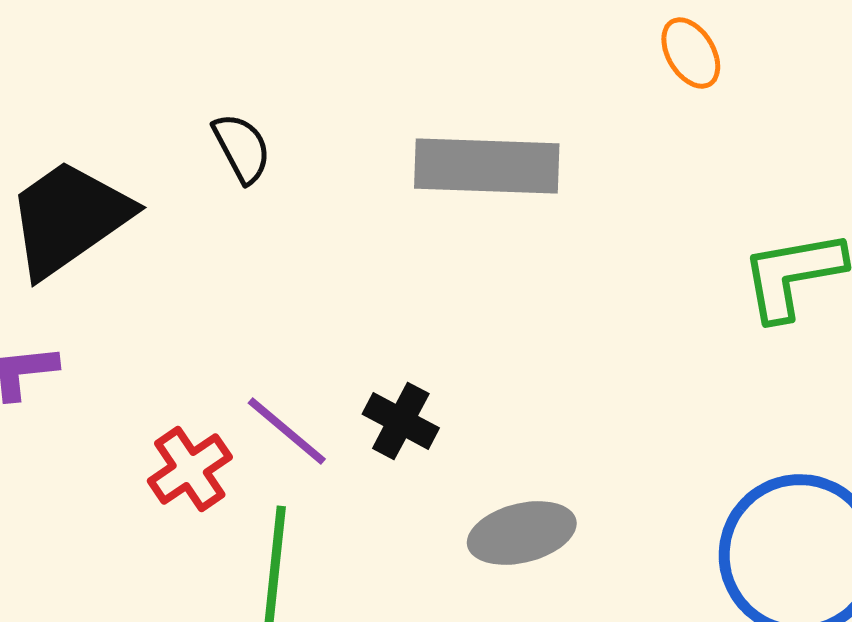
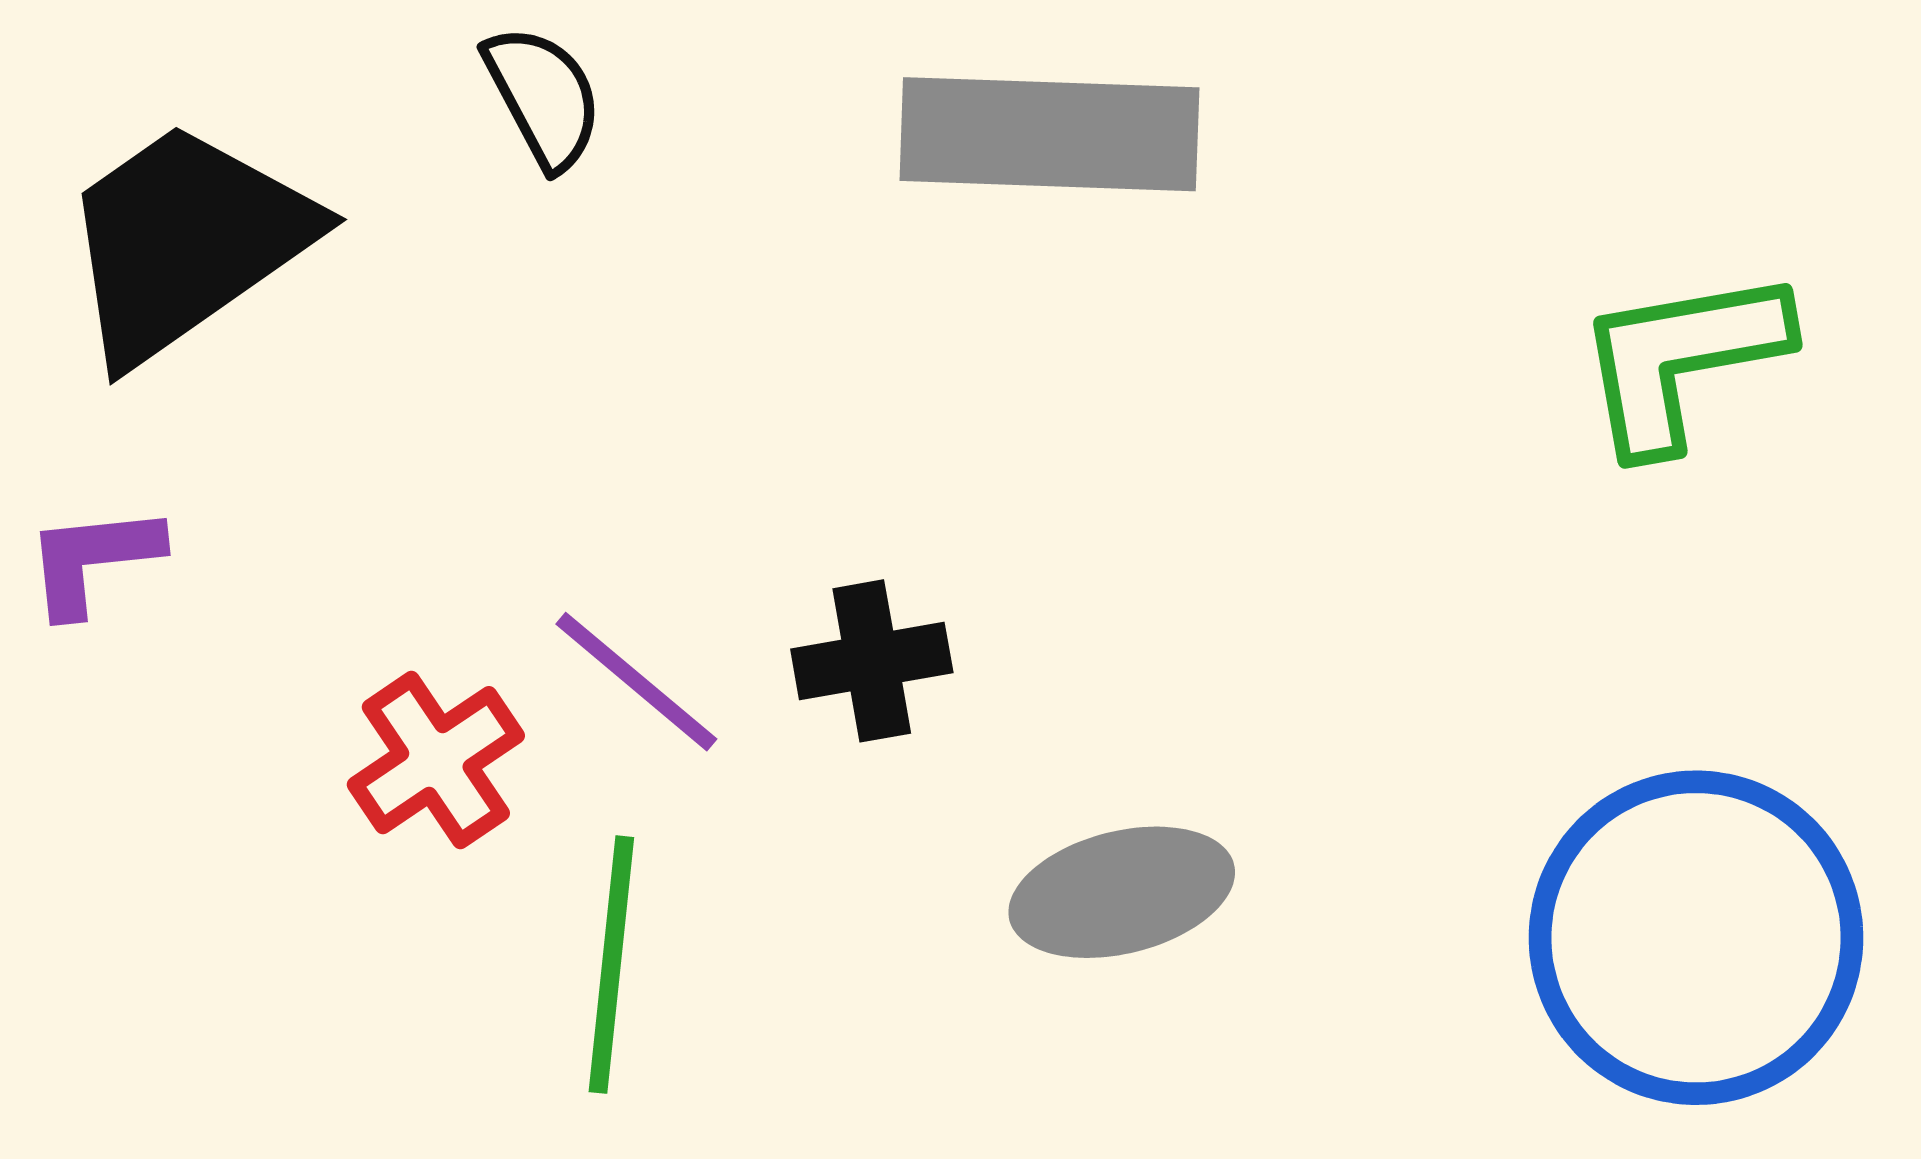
black cross: (401, 421) -> (872, 661), turned -38

